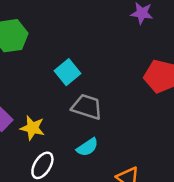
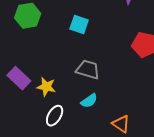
cyan square: (67, 72) -> (79, 24), moved, turned -30

